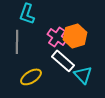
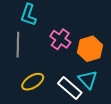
orange hexagon: (75, 36) -> (90, 49), moved
white rectangle: (63, 61) -> (70, 88), moved

